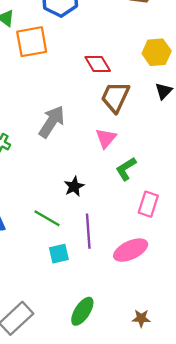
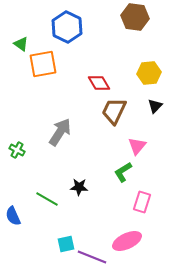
pink triangle: (106, 138) -> (137, 146), moved
black star: (74, 186) -> (79, 187), turned 30
green line: (47, 218) -> (47, 199), moved
purple line: (88, 231) -> (92, 257), moved, turned -64

